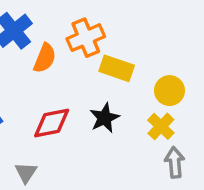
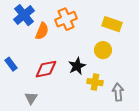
yellow rectangle: (117, 68) -> (112, 24), moved
yellow circle: (169, 91) -> (103, 50), moved
yellow cross: (161, 126) -> (95, 82), moved, turned -35

